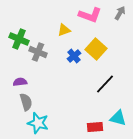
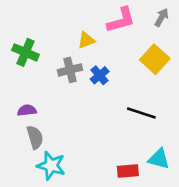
pink L-shape: (90, 15) -> (121, 20), turned -35
yellow square: (96, 49) -> (155, 59), moved
gray cross: (38, 52) -> (70, 70), moved, turned -36
black line: (105, 84) -> (141, 113), turned 65

